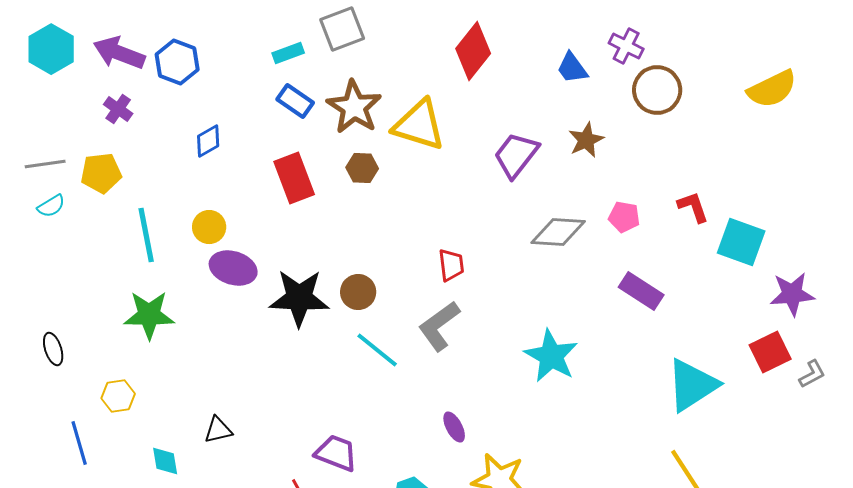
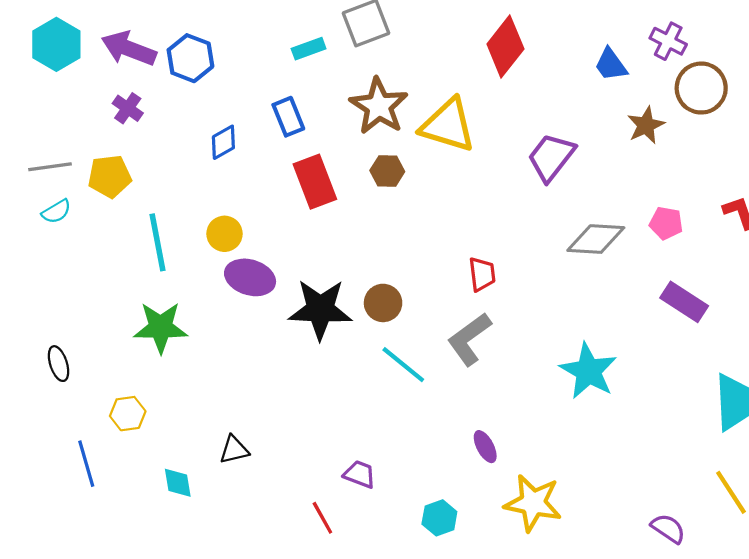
blue rectangle: (295, 101) -> (288, 117), moved, turned 33
brown star: (586, 140) -> (646, 125), moved
purple trapezoid: (336, 453) -> (360, 474), size x0.7

